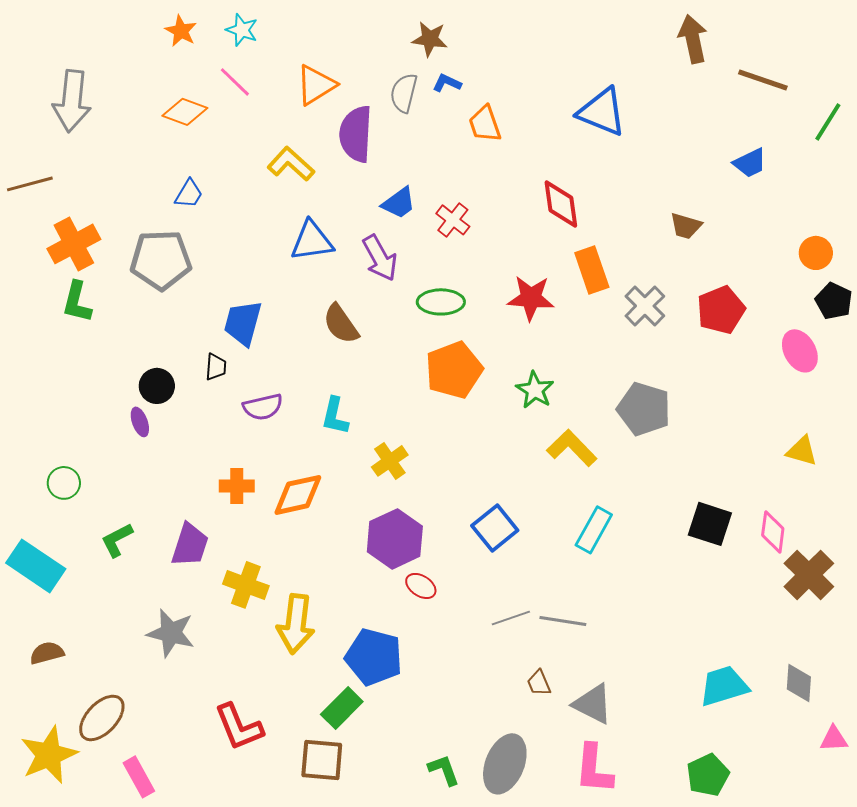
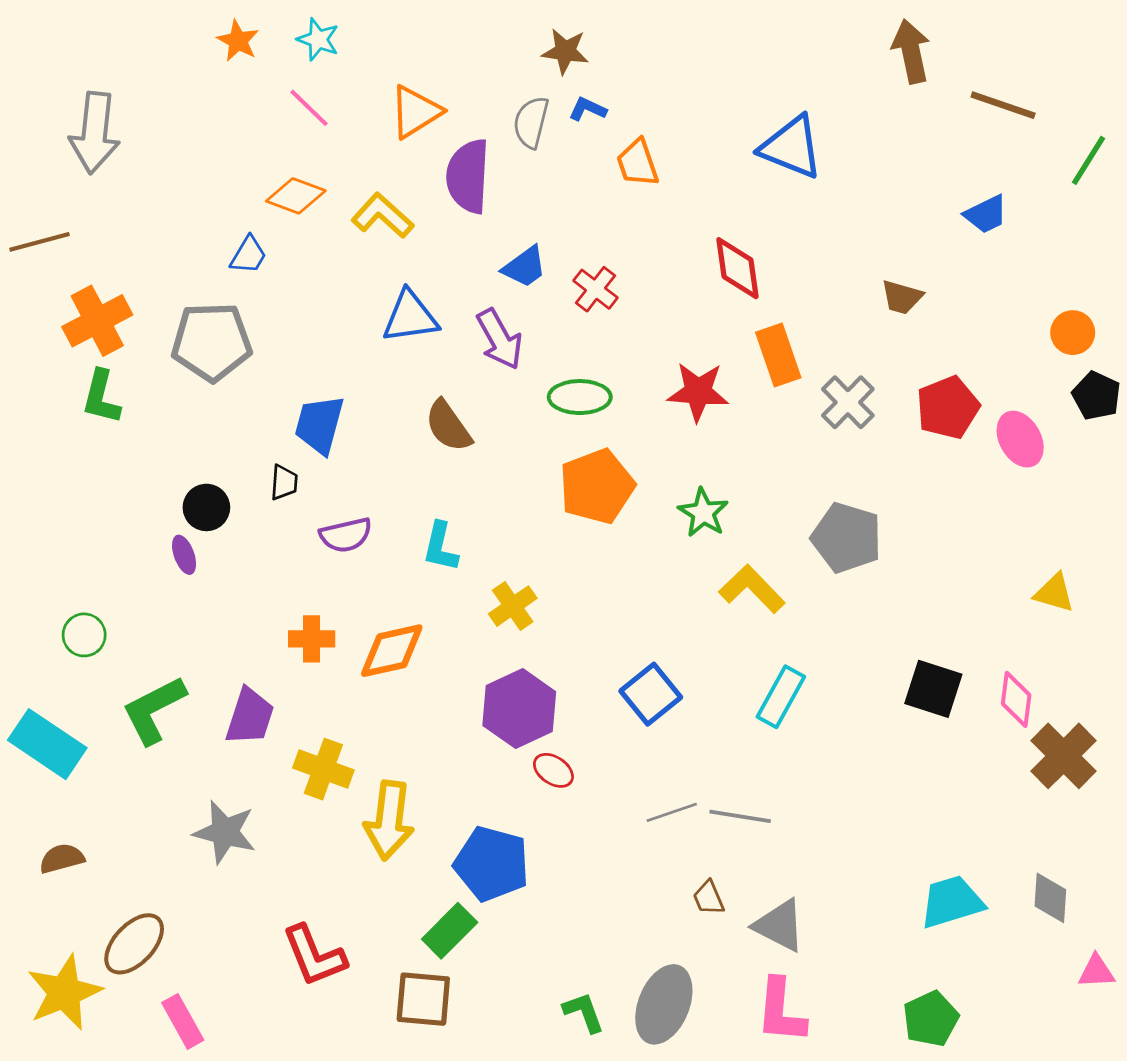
orange diamond: (185, 112) -> (296, 196), moved
pink ellipse: (800, 351) -> (1020, 439), moved
green L-shape: (117, 540) -> (154, 710), size x1.5

